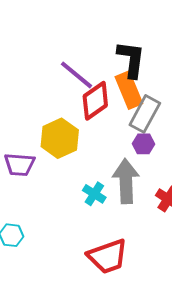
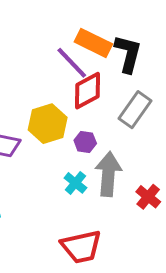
orange rectangle: (129, 90) -> (93, 43), moved, turned -48
purple hexagon: (143, 144) -> (85, 142), moved

